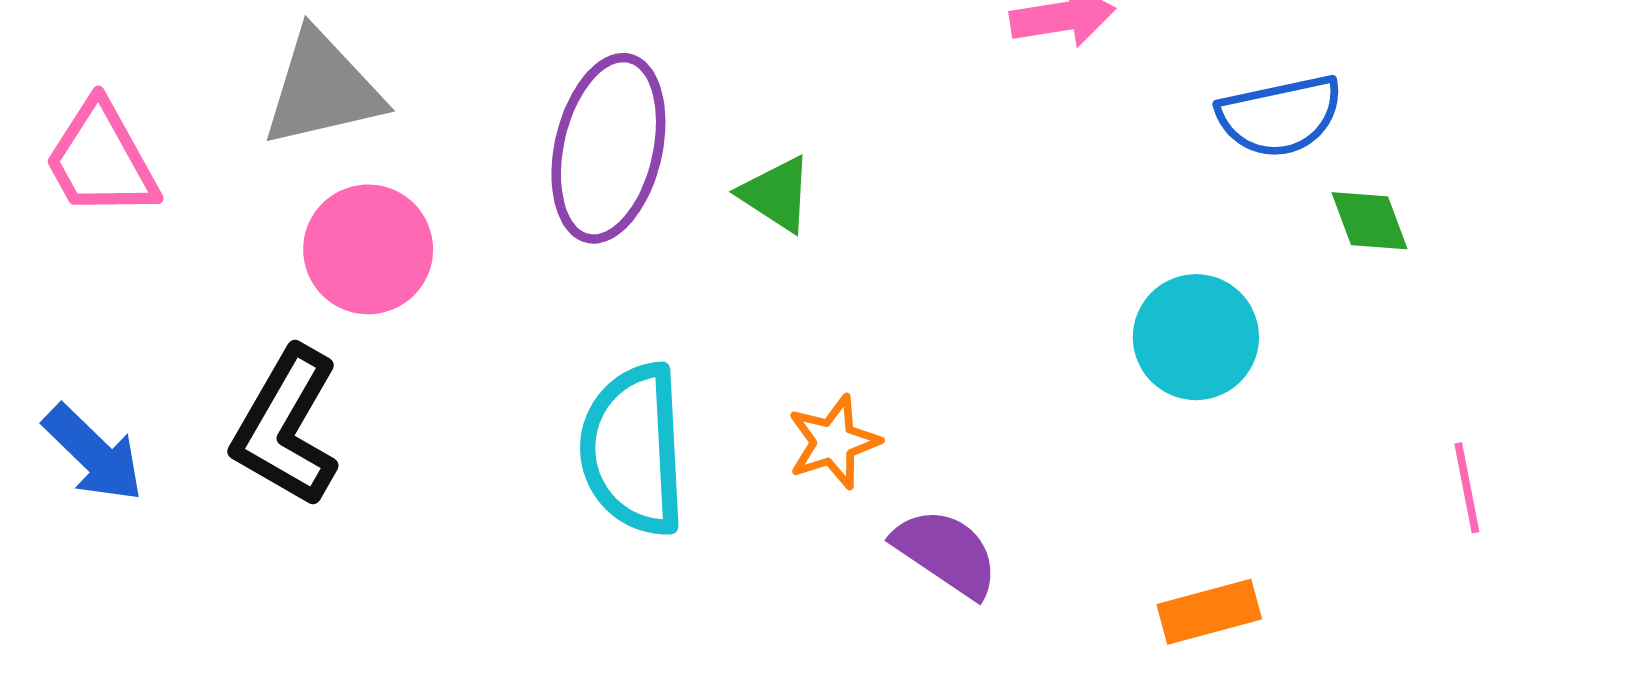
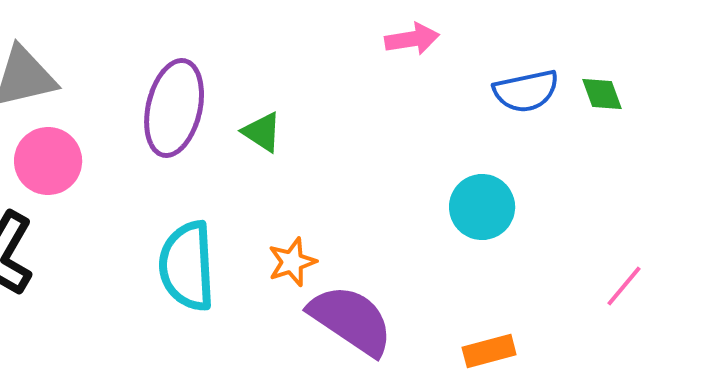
green diamond: (1370, 221) -> (602, 94), moved
pink line: (1467, 488) -> (624, 286), turned 51
purple semicircle: (946, 553) -> (351, 320), size x1.5

